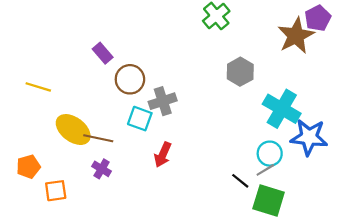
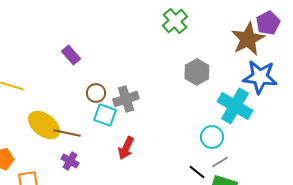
brown circle: (130, 79) -> (96, 93), moved, size x0.7
blue star: (309, 137) -> (260, 77), moved
cyan circle: (270, 154) -> (212, 137), moved

